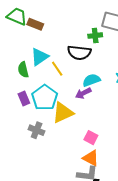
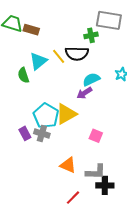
yellow line: (57, 69) -> (59, 56), moved
cyan pentagon: (45, 98) -> (46, 116), moved
purple rectangle: (24, 99) -> (25, 133), moved
orange triangle: (91, 158) -> (68, 165), moved

